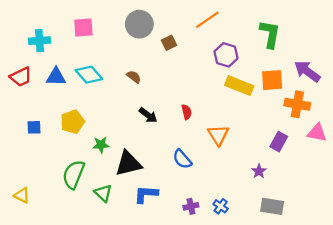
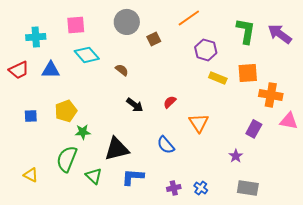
purple arrow: (307, 71) -> (280, 34), moved
cyan diamond: (89, 75) -> (87, 55), moved
yellow rectangle: (239, 86) -> (218, 78), size x0.7
red semicircle: (187, 112) -> (170, 102), turned -120
green star: (101, 145) -> (83, 132), moved
yellow triangle: (22, 195) -> (31, 175), moved

